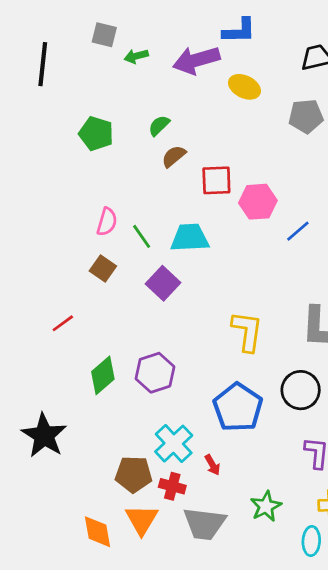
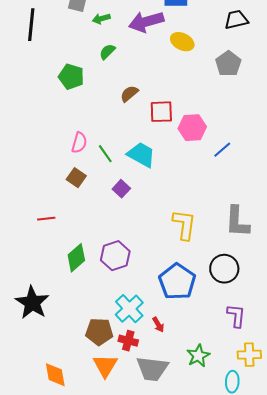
gray pentagon: (306, 116) -> (228, 64), turned -30
green semicircle: (159, 126) -> (107, 52), moved
cyan trapezoid: (190, 238) -> (141, 155), turned 32
purple square: (163, 283) -> (121, 189), size x0.7
red line: (63, 323) -> (46, 219), turned 30
orange diamond: (98, 532) -> (55, 375), moved

